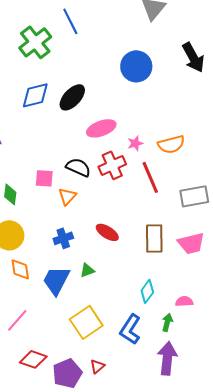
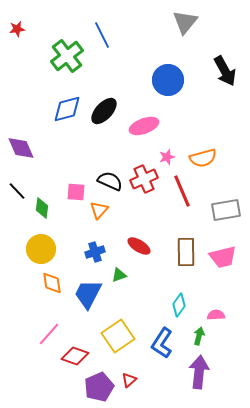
pink ellipse: (101, 128) -> (144, 126), moved
green triangle: (87, 270) -> (119, 275), moved
red diamond: (33, 359) -> (75, 356), moved

